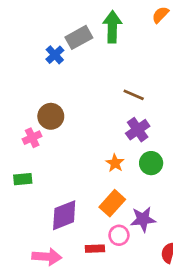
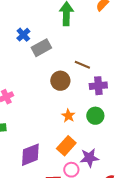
gray rectangle: (79, 37) -> (41, 48), moved
brown circle: (51, 116) -> (60, 81), moved
purple cross: (138, 130) -> (98, 86), moved, turned 30

